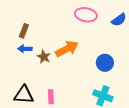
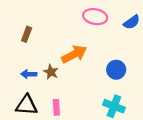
blue arrow: (25, 49) -> (29, 74), moved
brown star: (44, 57) -> (51, 72), moved

